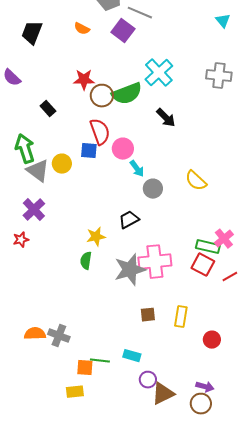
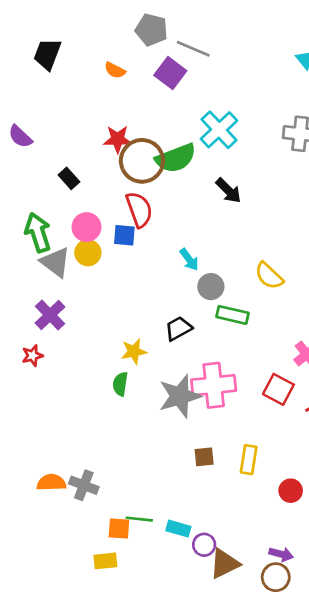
black trapezoid: (32, 33) -> (47, 54), moved
brown circle: (102, 96) -> (142, 161), size x1.4
pink circle: (123, 149) -> (87, 227), moved
green rectangle: (208, 247) -> (232, 315), moved
cyan rectangle: (132, 356) -> (178, 529), moved

